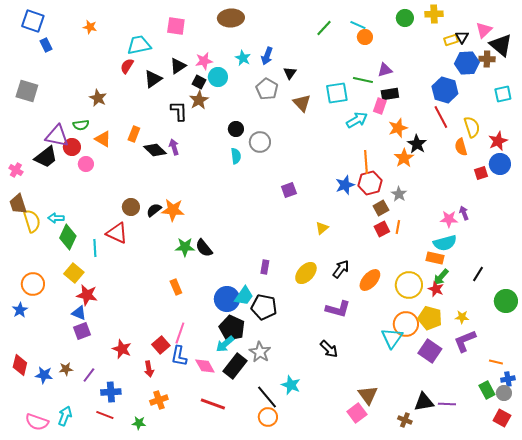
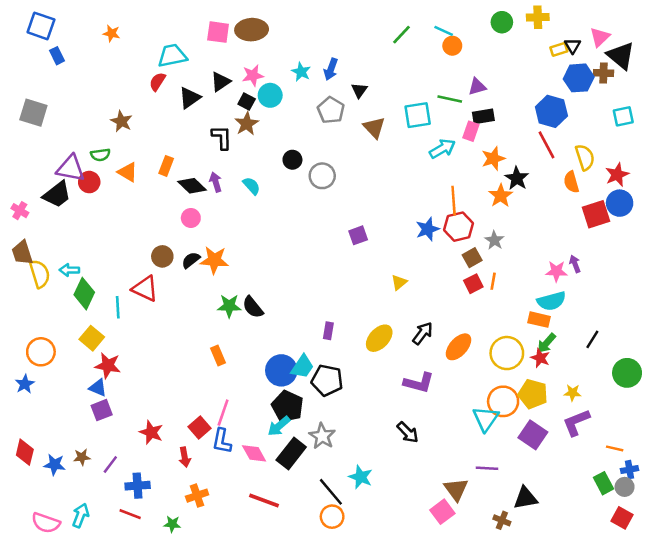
brown ellipse: (231, 18) -> (252, 30), moved
cyan semicircle: (236, 156) -> (252, 186), moved, turned -35
pink circle: (86, 164) -> (191, 218), moved
red square: (481, 173) -> (596, 214), size x1.6
purple line: (447, 404) -> (487, 468), moved

